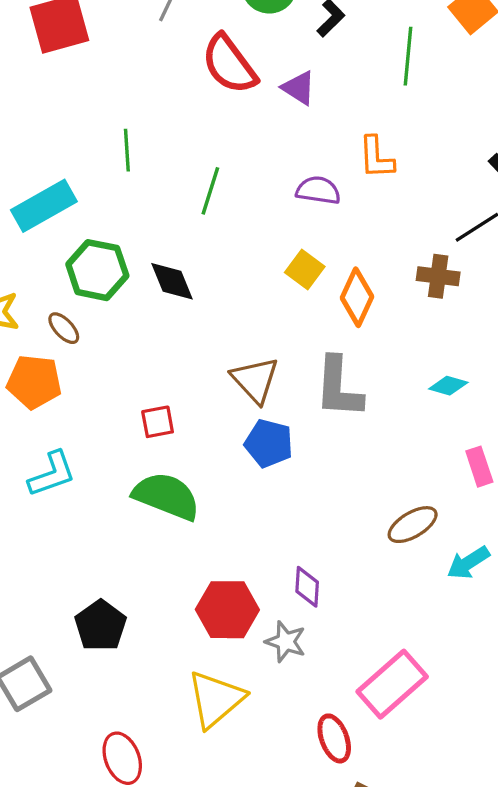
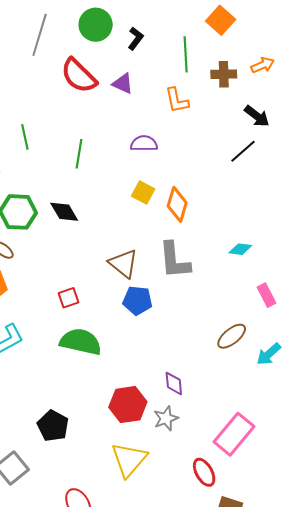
orange L-shape: (376, 158) -> (177, 100), moved
brown cross: (438, 276) -> (224, 74), moved
gray star: (286, 642) -> (166, 418), turned -30

